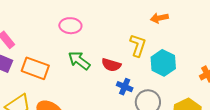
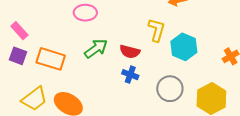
green arrow: (79, 60) -> (96, 49), turned 110
blue cross: (125, 87) -> (130, 75), moved

